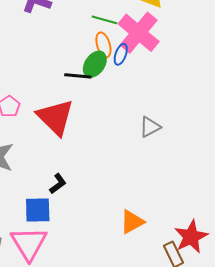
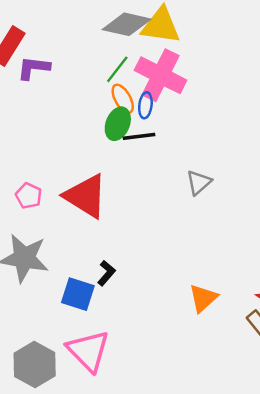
green line: (104, 20) -> (117, 69), turned -55
black line: (78, 76) -> (139, 136), moved
blue square: (38, 210) -> (78, 294), moved, turned 32

